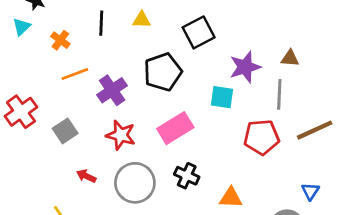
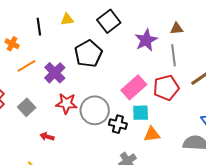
cyan square: (222, 97) -> (141, 113), moved
pink rectangle: (175, 128) -> (134, 87), moved
gray circle: (135, 183) -> (95, 110), moved

